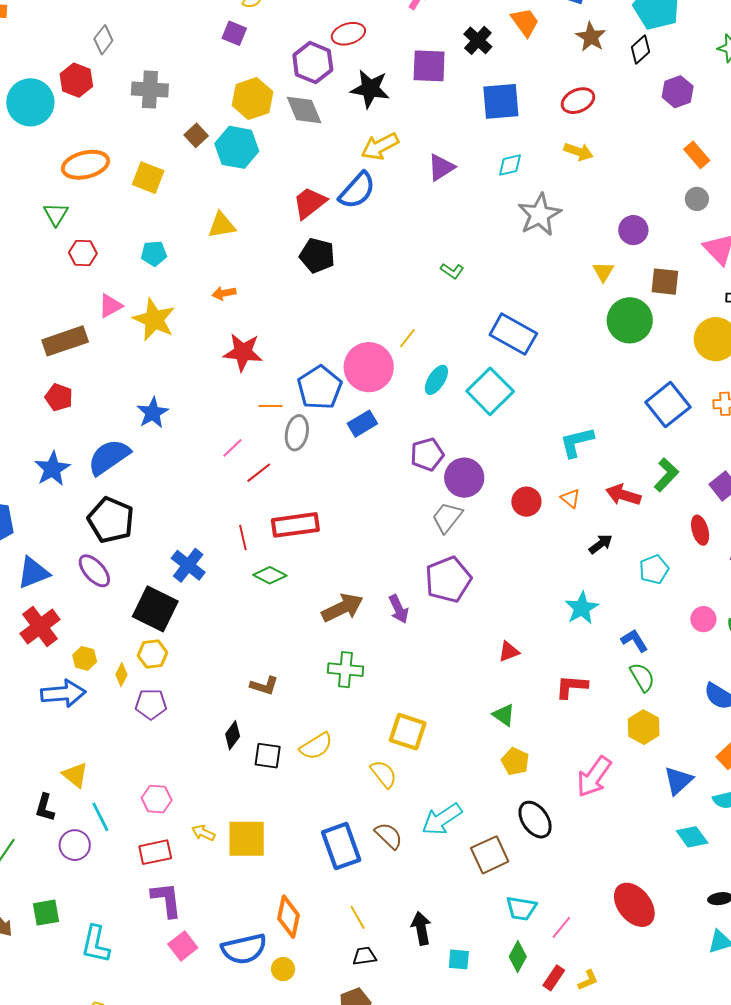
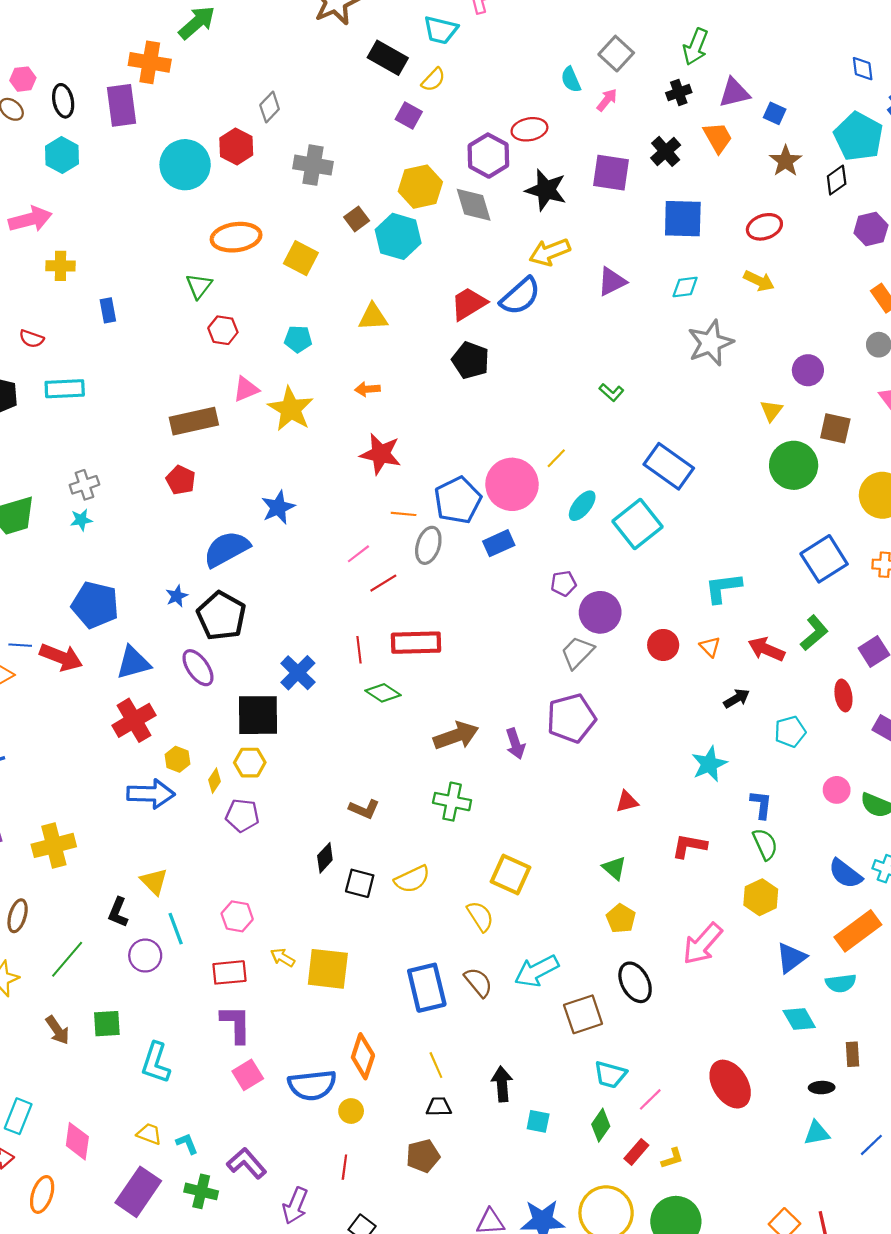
purple pentagon: (427, 454) -> (564, 583), size x0.7
blue star: (52, 469) -> (177, 596), moved, size x0.6
black square: (155, 609) -> (258, 715), turned -33
blue L-shape: (634, 640) -> (761, 804), turned 32

